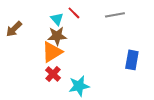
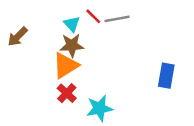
gray line: (115, 15) -> (117, 19), moved

